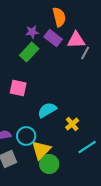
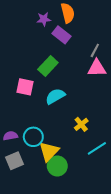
purple star: (32, 32) -> (44, 19), moved
pink triangle: (76, 40) -> (97, 68), moved
green rectangle: (29, 52) -> (48, 66), moved
cyan semicircle: (47, 110) -> (55, 96), moved

